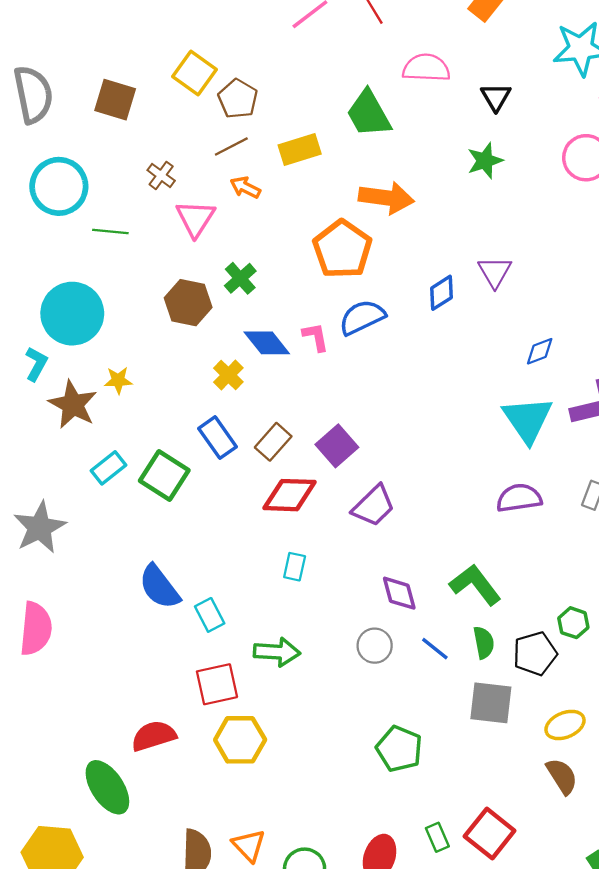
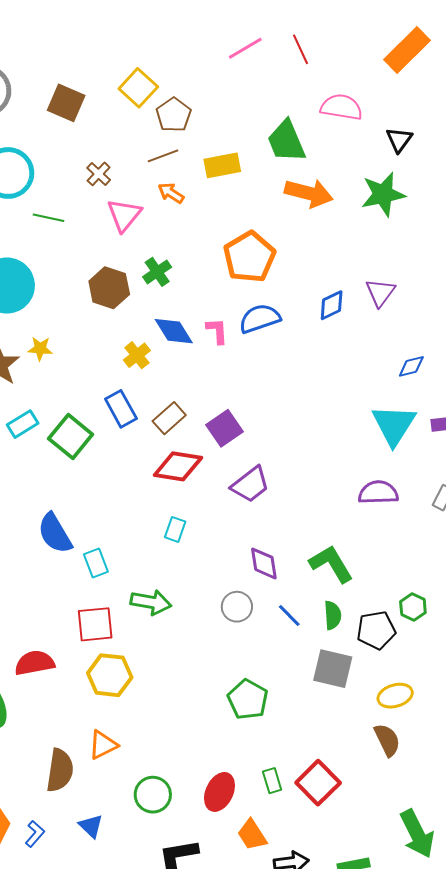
green star: (485, 161) -> (383, 194), size x1.4
orange arrow: (386, 198) -> (309, 193), moved
orange triangle: (249, 845) -> (103, 745), moved, turned 40

